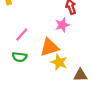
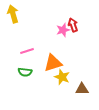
pink star: (62, 25) -> (63, 30), moved
pink line: (22, 35) -> (27, 51), turned 32

